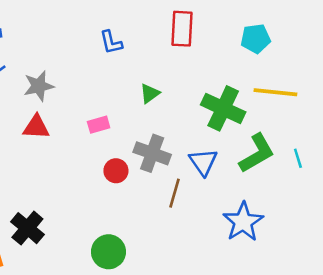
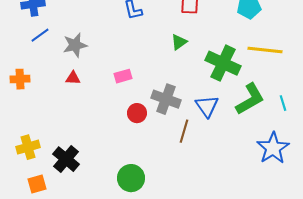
green triangle: (150, 93) -> (179, 42), moved
red triangle: (36, 127) -> (73, 78), size x0.7
blue star: (243, 222) -> (273, 148), moved

